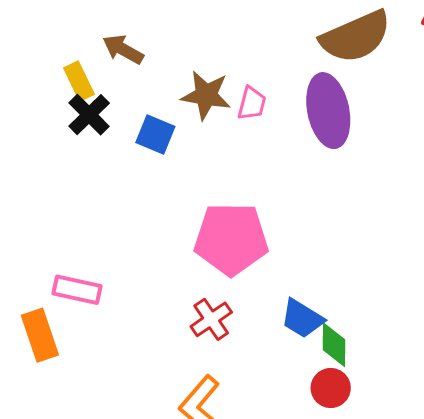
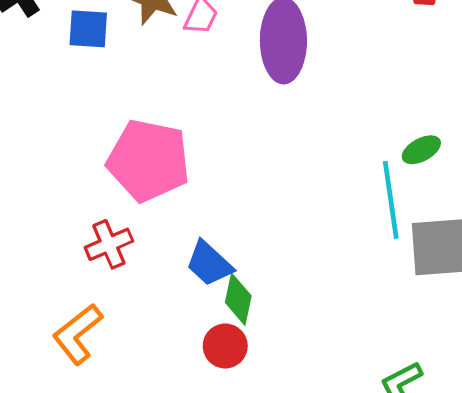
blue square: (155, 135) -> (88, 29), turned -30

